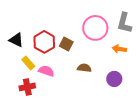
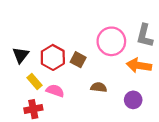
black triangle: (16, 40) -> (21, 55), turned 42
orange arrow: (119, 49) -> (139, 65), size x1.5

